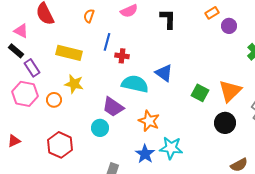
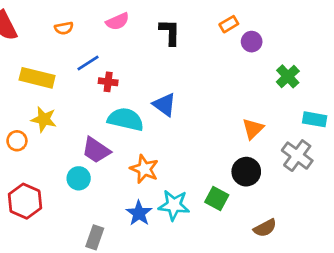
orange semicircle: (89, 16) -> (64, 28), turned -120
blue line: (107, 42) -> (88, 63), turned 42
orange triangle: (230, 91) -> (253, 129), size x0.7
green square: (200, 93) -> (217, 198), moved

